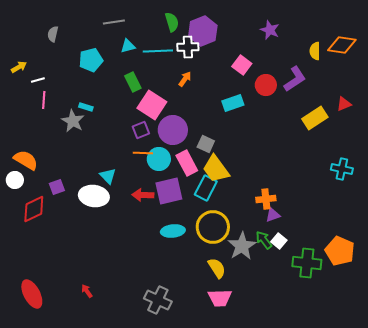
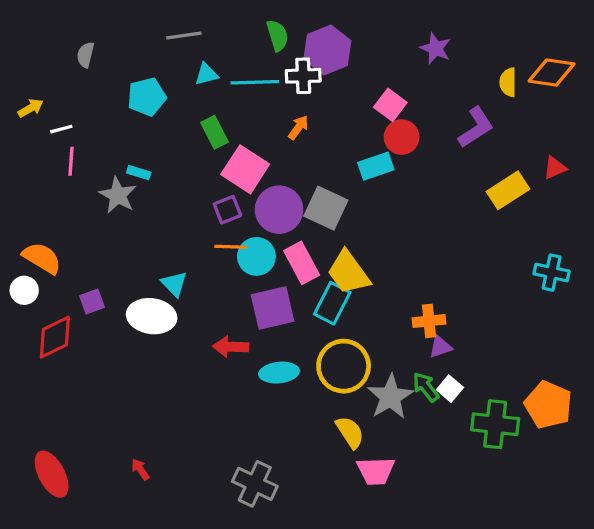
red circle: (266, 85) -> (402, 137), moved
gray square: (206, 144) -> (326, 208), moved, size x1.5
red arrow: (143, 195) -> (231, 347), moved
pink trapezoid: (220, 298) -> (376, 471), moved

